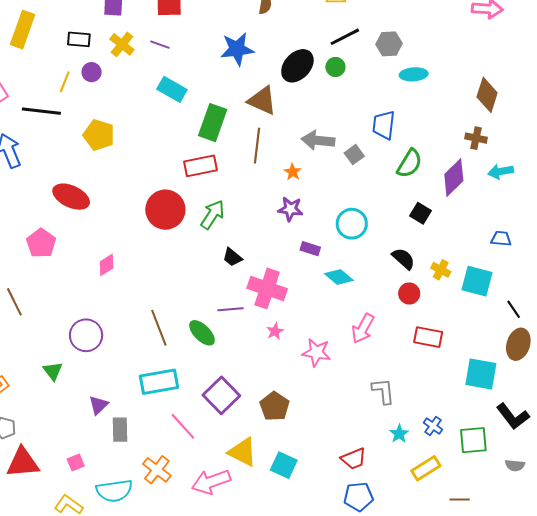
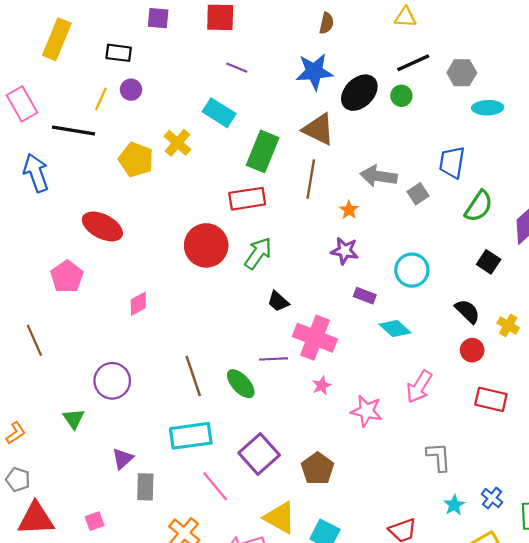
yellow cross: (122, 44) -> (177, 143), moved
purple line: (160, 45) -> (237, 68), moved
blue star: (237, 49) -> (314, 72), moved

